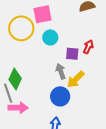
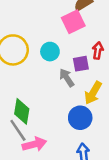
pink square: (42, 14) -> (73, 22), moved
gray arrow: (61, 71) -> (67, 78), moved

